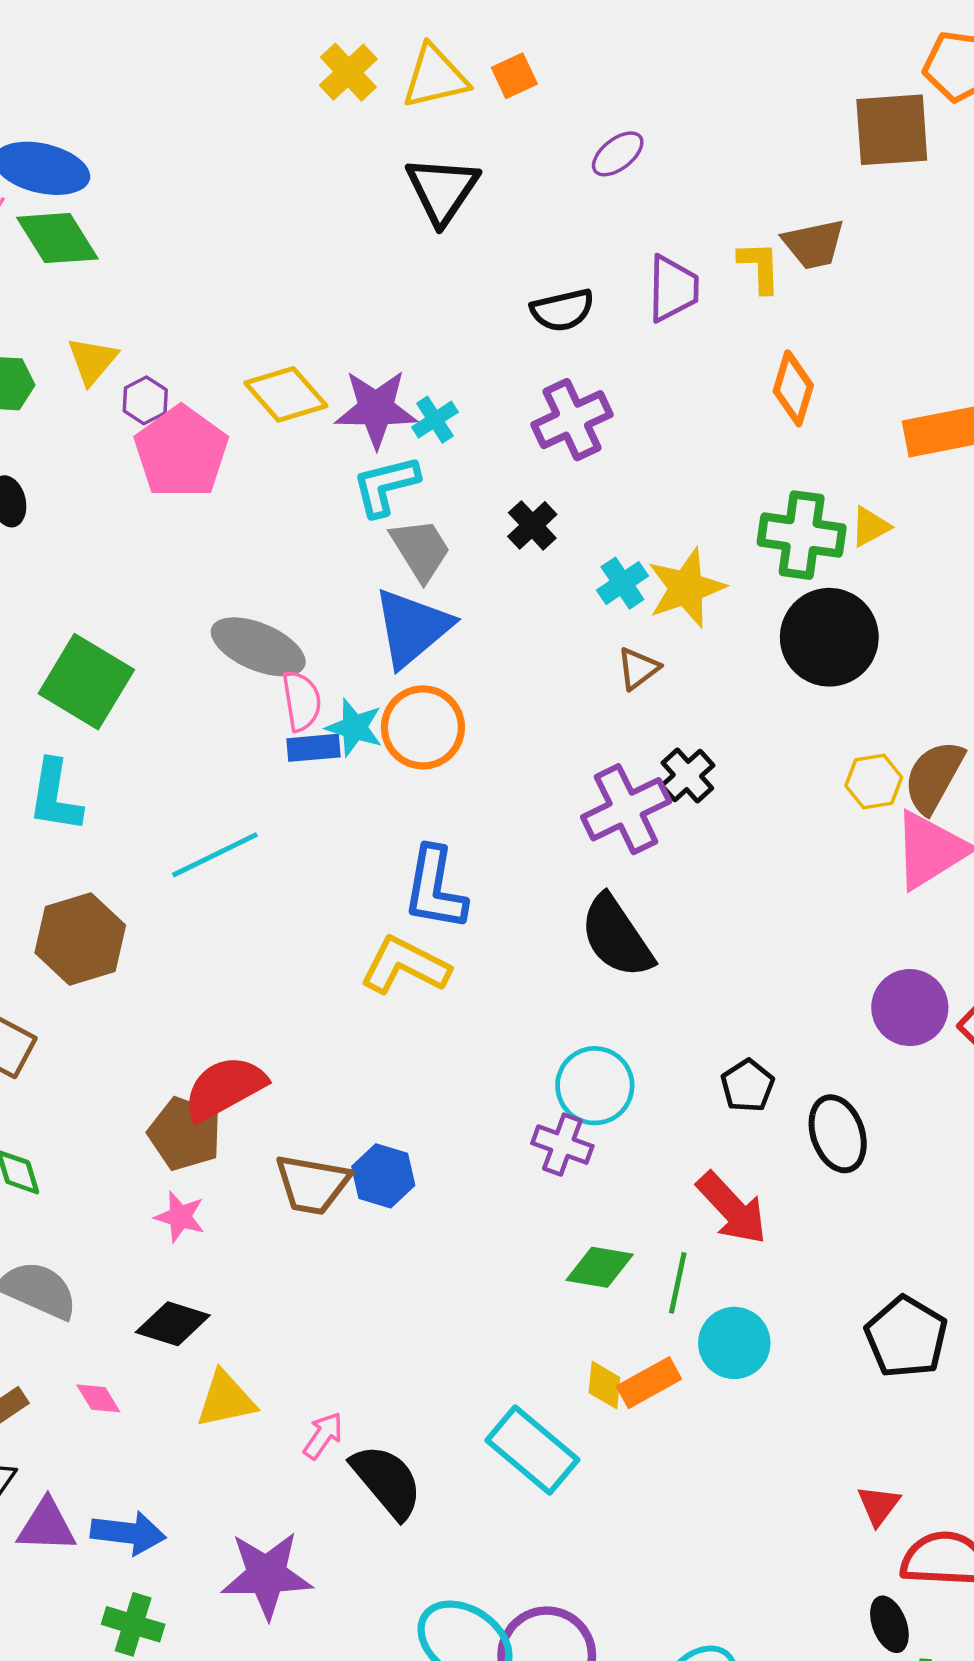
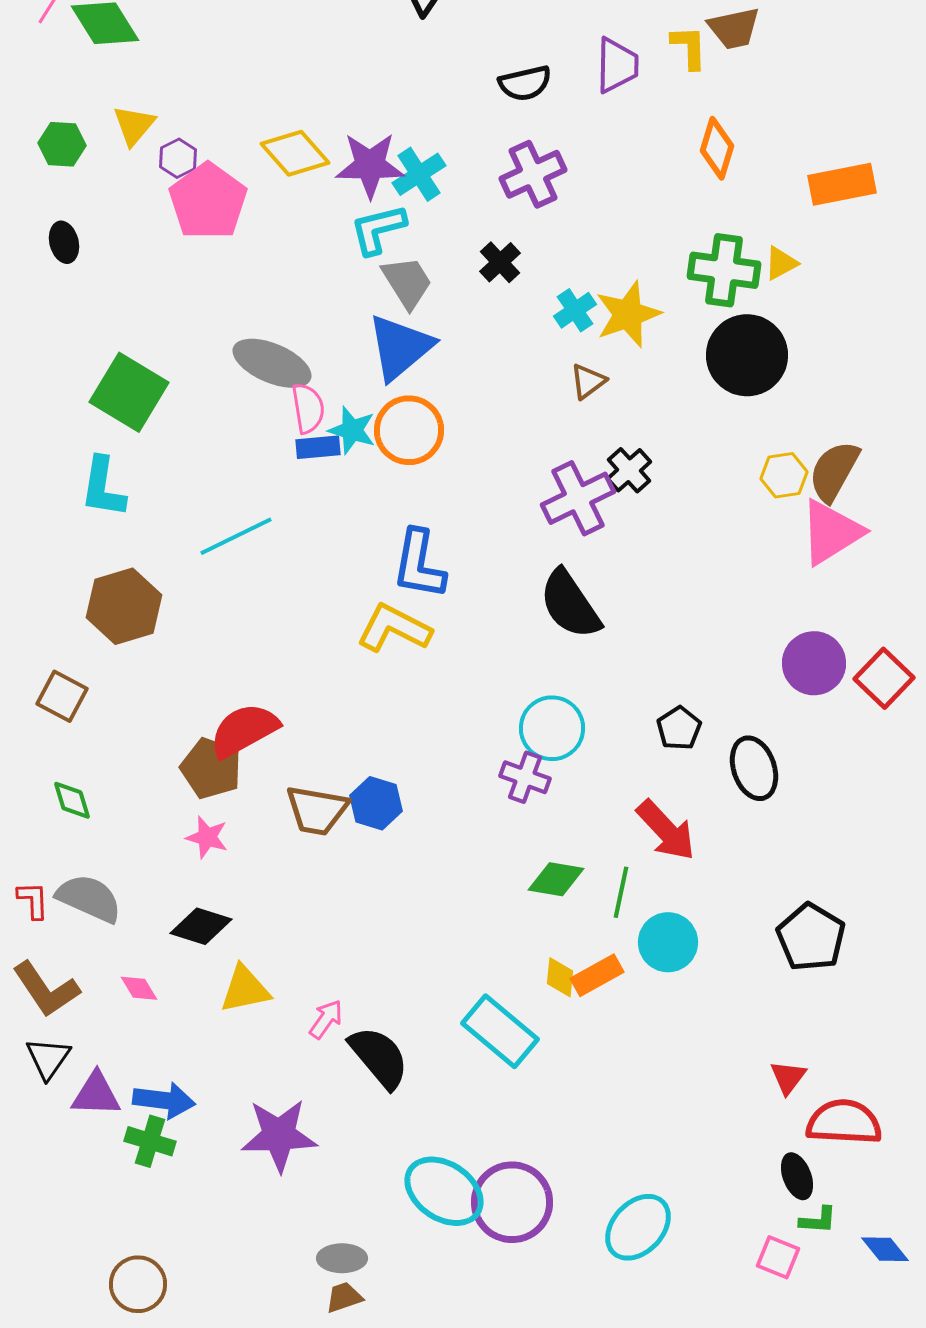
cyan cross: (435, 420) -> (419, 174), size x1.4
green cross: (133, 1624) -> (150, 1141), moved

